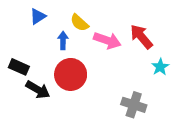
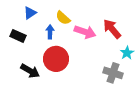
black rectangle: (19, 67) -> (18, 36), moved
gray cross: (134, 105) -> (113, 73), moved

